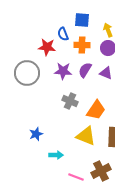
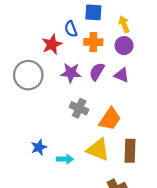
red star: (47, 47) -> (52, 44), turned -30
cyan arrow: (56, 155) -> (65, 159), moved

